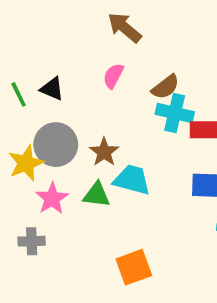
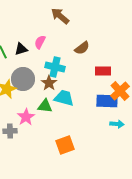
pink semicircle: (113, 76) -> (40, 42), moved
black triangle: (52, 89) -> (21, 49), turned -40
cyan cross: (175, 113) -> (55, 67), moved
pink star: (52, 198) -> (26, 117), moved

